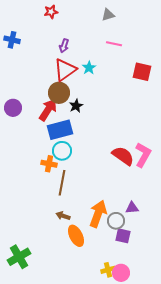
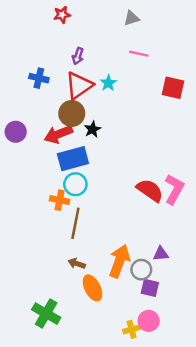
blue cross: (12, 40) -> (39, 78), moved
red arrow: (48, 110) -> (58, 134), turned -145
green cross: (19, 257) -> (46, 314), moved, turned -30
pink circle: (121, 273) -> (149, 321), moved

